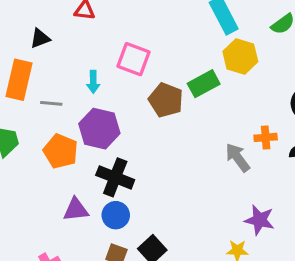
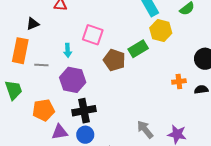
orange pentagon: (61, 151) -> (44, 110), moved, turned -30
gray arrow: (238, 158) -> (145, 130), moved
black cross: (115, 177) -> (84, 111), turned -30

